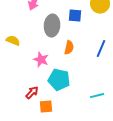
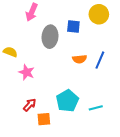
orange semicircle: (69, 48) -> (80, 59), moved, turned 72
pink star: (41, 60) -> (27, 72), moved
cyan pentagon: (59, 80) -> (67, 101), moved, turned 30

